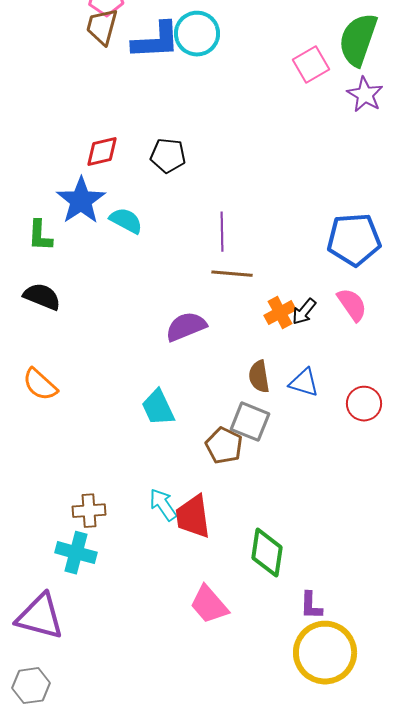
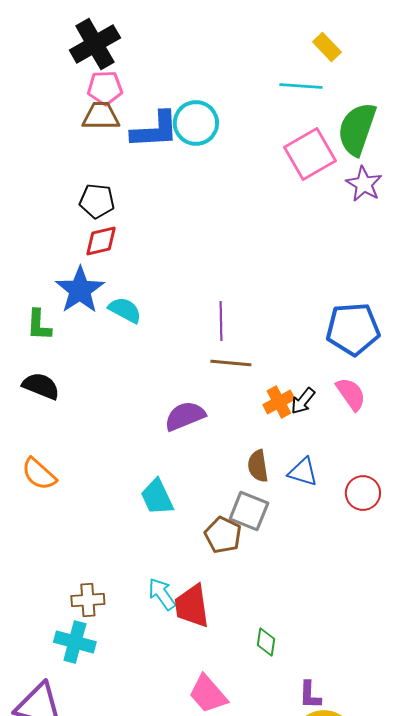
brown trapezoid: (102, 27) -> (101, 116), turned 75
pink square: (311, 65) -> (310, 154), size x1.4
black pentagon: (168, 156) -> (97, 201), moved
green diamond: (267, 553) -> (266, 642), size x0.6

